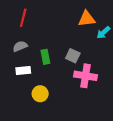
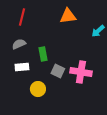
orange triangle: (87, 19) -> (68, 16), moved
gray square: (73, 56) -> (58, 71), moved

